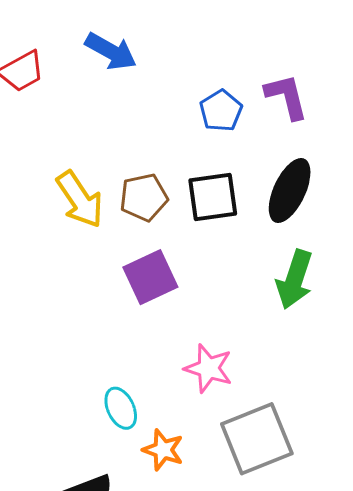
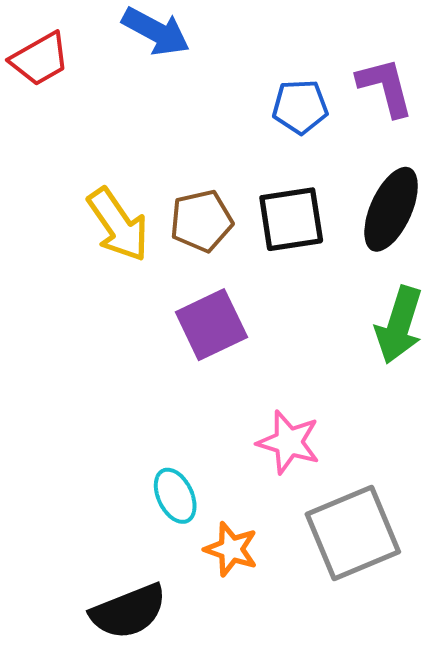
blue pentagon: (221, 111) -> (300, 107), turned 30

